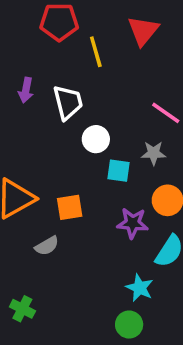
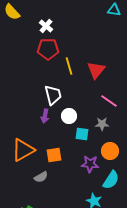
red triangle: (143, 31) -> (96, 70), moved
purple arrow: (26, 90) -> (45, 116), moved

